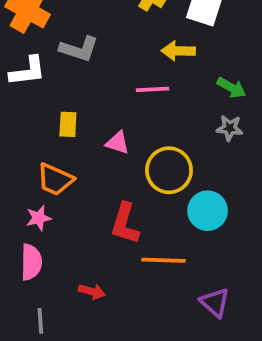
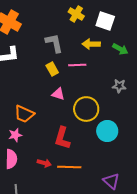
gray L-shape: (79, 49) -> (54, 43), moved, turned -120
green arrow: (231, 88) -> (120, 49), moved
yellow rectangle: (68, 124) -> (52, 69), moved, turned -32
orange line: (163, 260) -> (69, 167), moved
red arrow: (92, 291) -> (44, 163), moved

